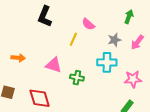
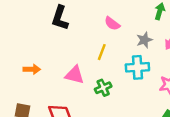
yellow line: (73, 39) -> (102, 52), moved
green cross: (77, 78) -> (103, 88), turned -32

